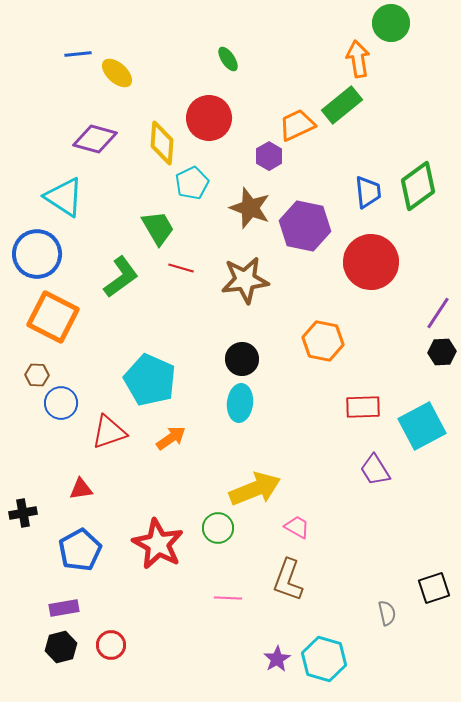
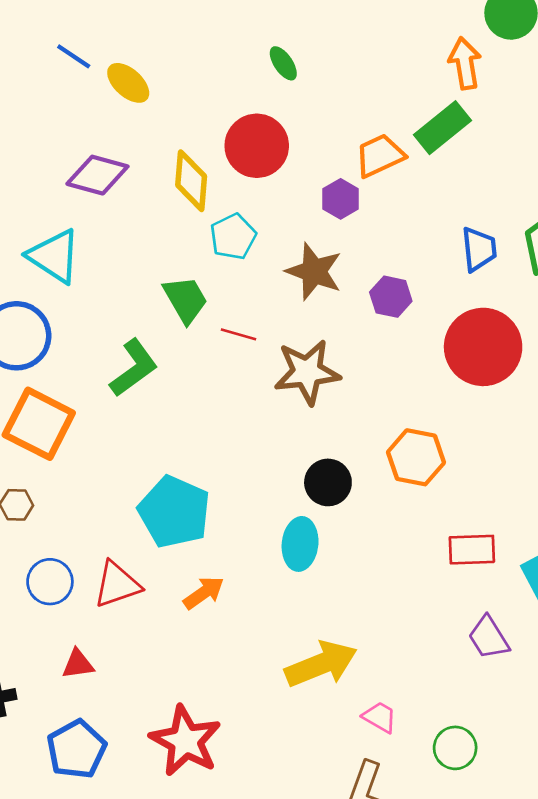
blue line: (78, 54) -> (74, 56), turned 40
purple hexagon: (305, 226) -> (391, 297), size x0.6
red line: (181, 268) -> (239, 334), moved
black circle: (242, 359) -> (328, 482), moved
blue circle: (61, 403) -> (50, 582), moved
green circle: (218, 528) -> (455, 748), moved

